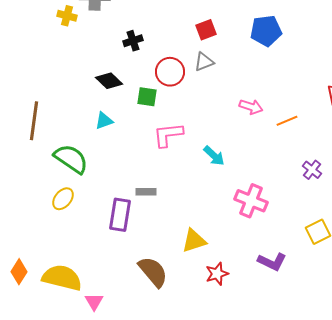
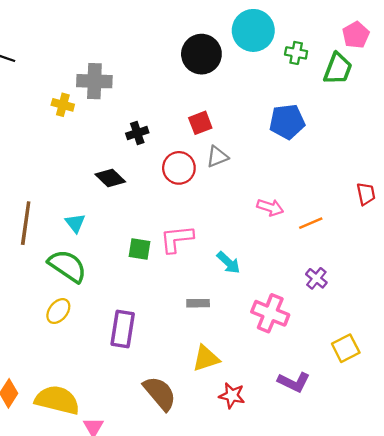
red square: (206, 30) -> (200, 123), moved
green square: (147, 97) -> (139, 249), moved
cyan triangle: (104, 121) -> (75, 223), moved, turned -48
purple cross: (312, 170) -> (316, 278), moved
gray rectangle: (146, 192) -> (198, 303), moved
red star: (217, 274) -> (232, 396), turned 30

